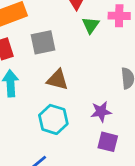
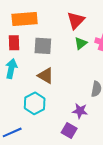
purple star: (101, 112) -> (80, 111), moved

